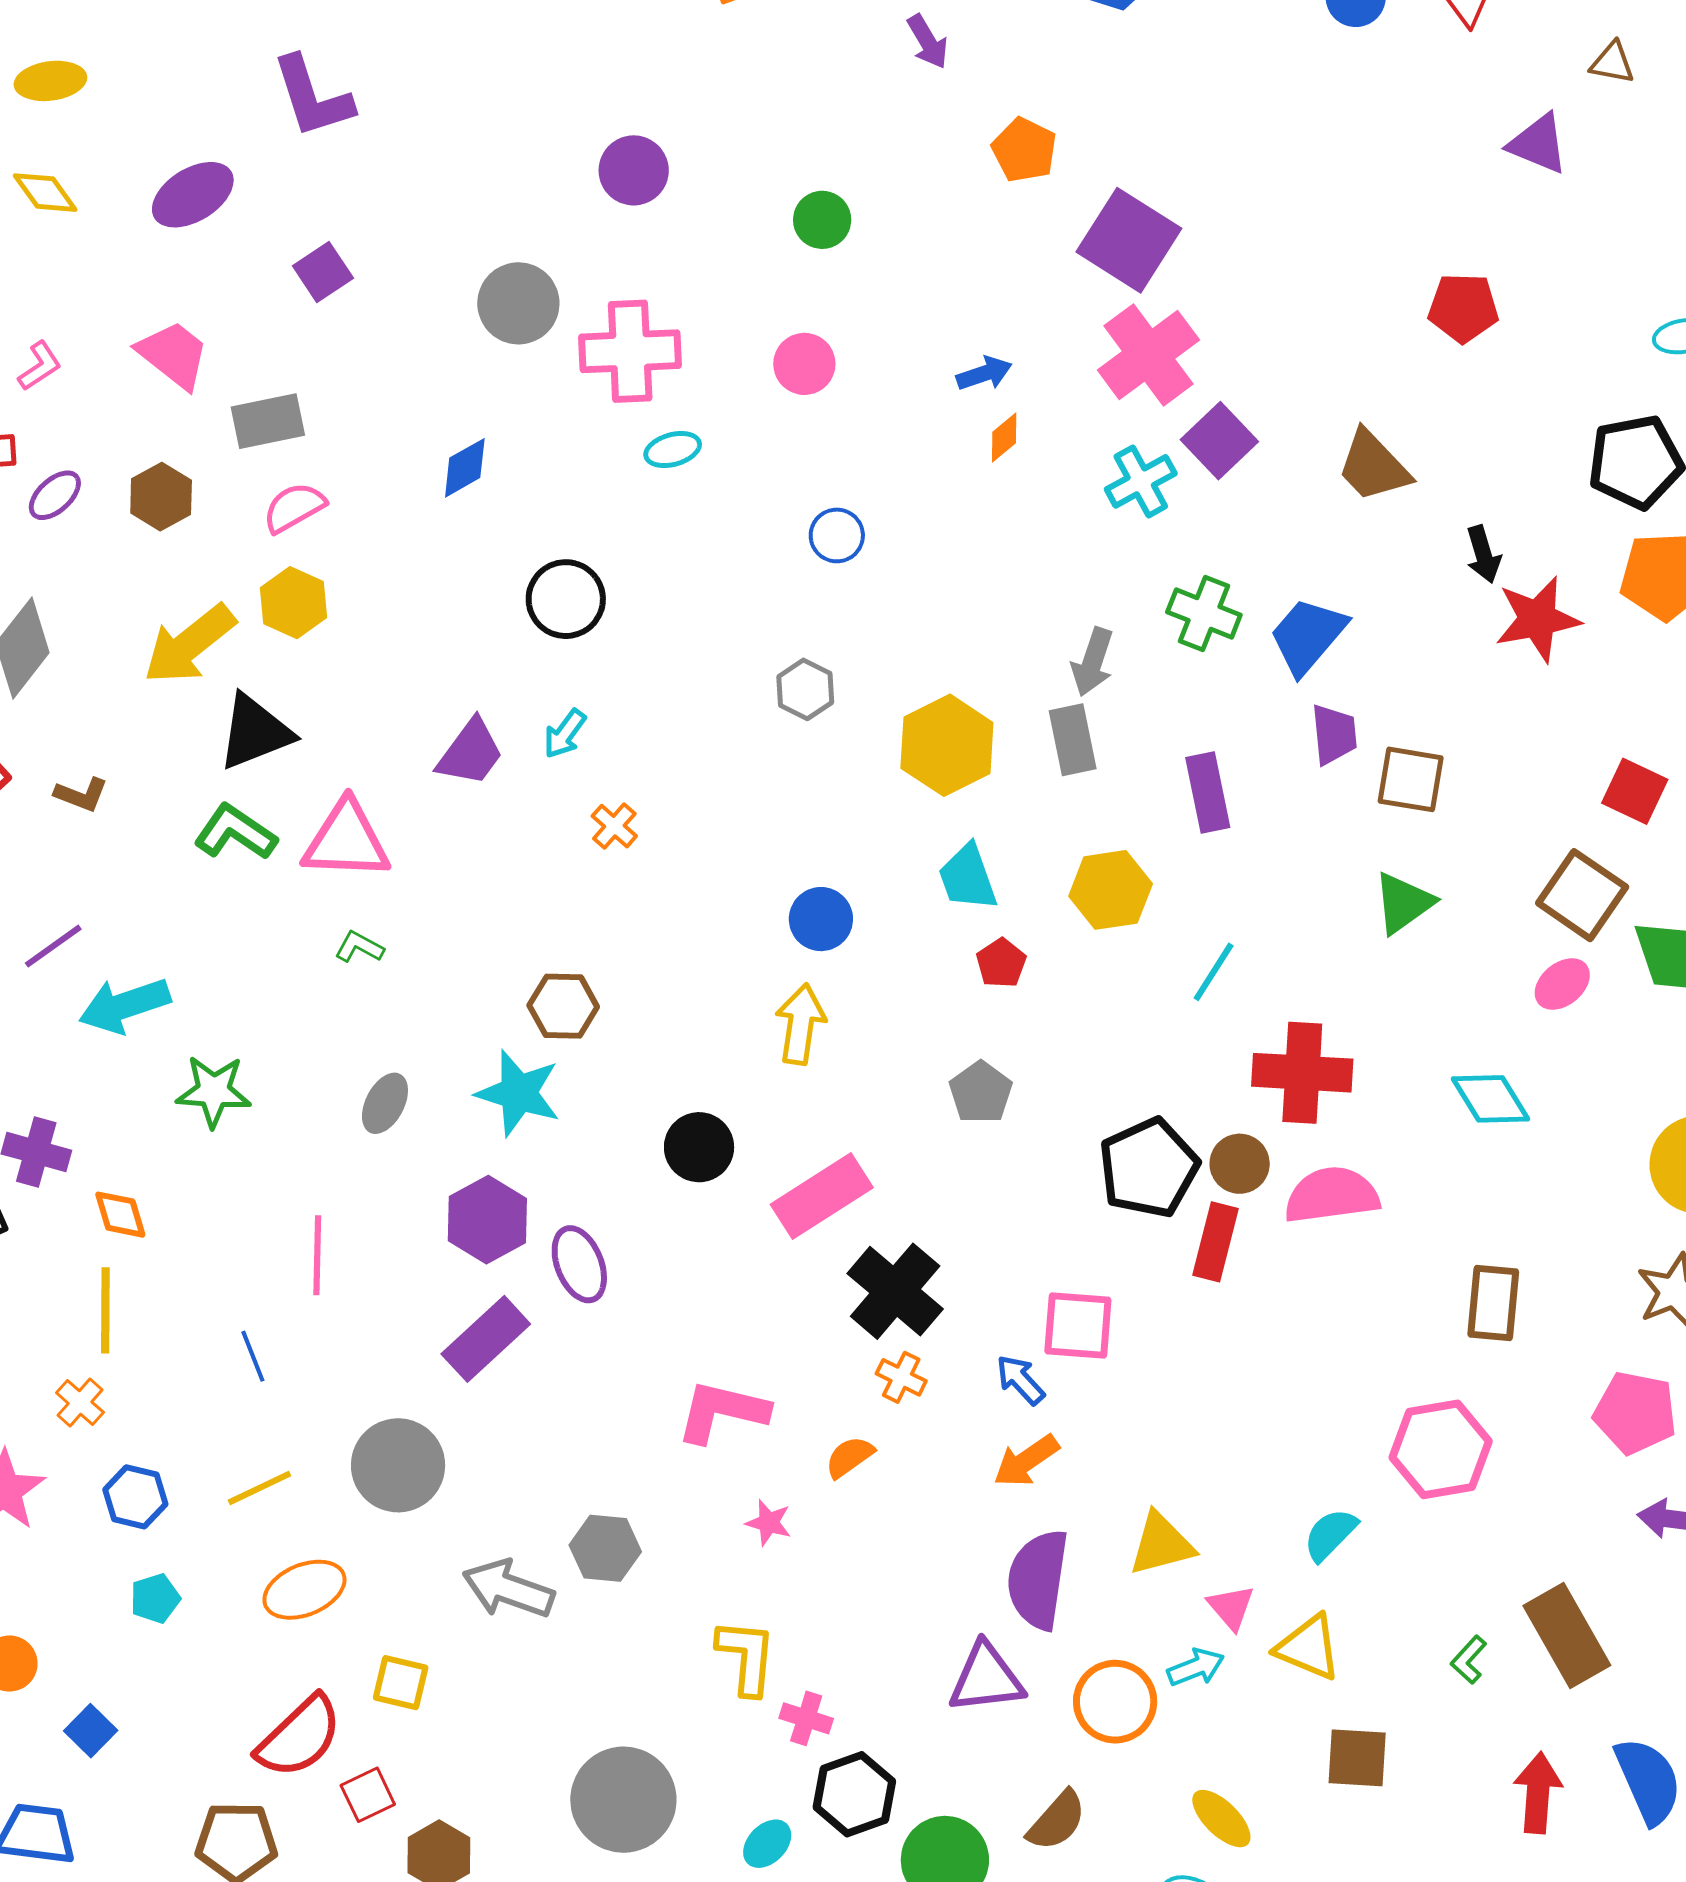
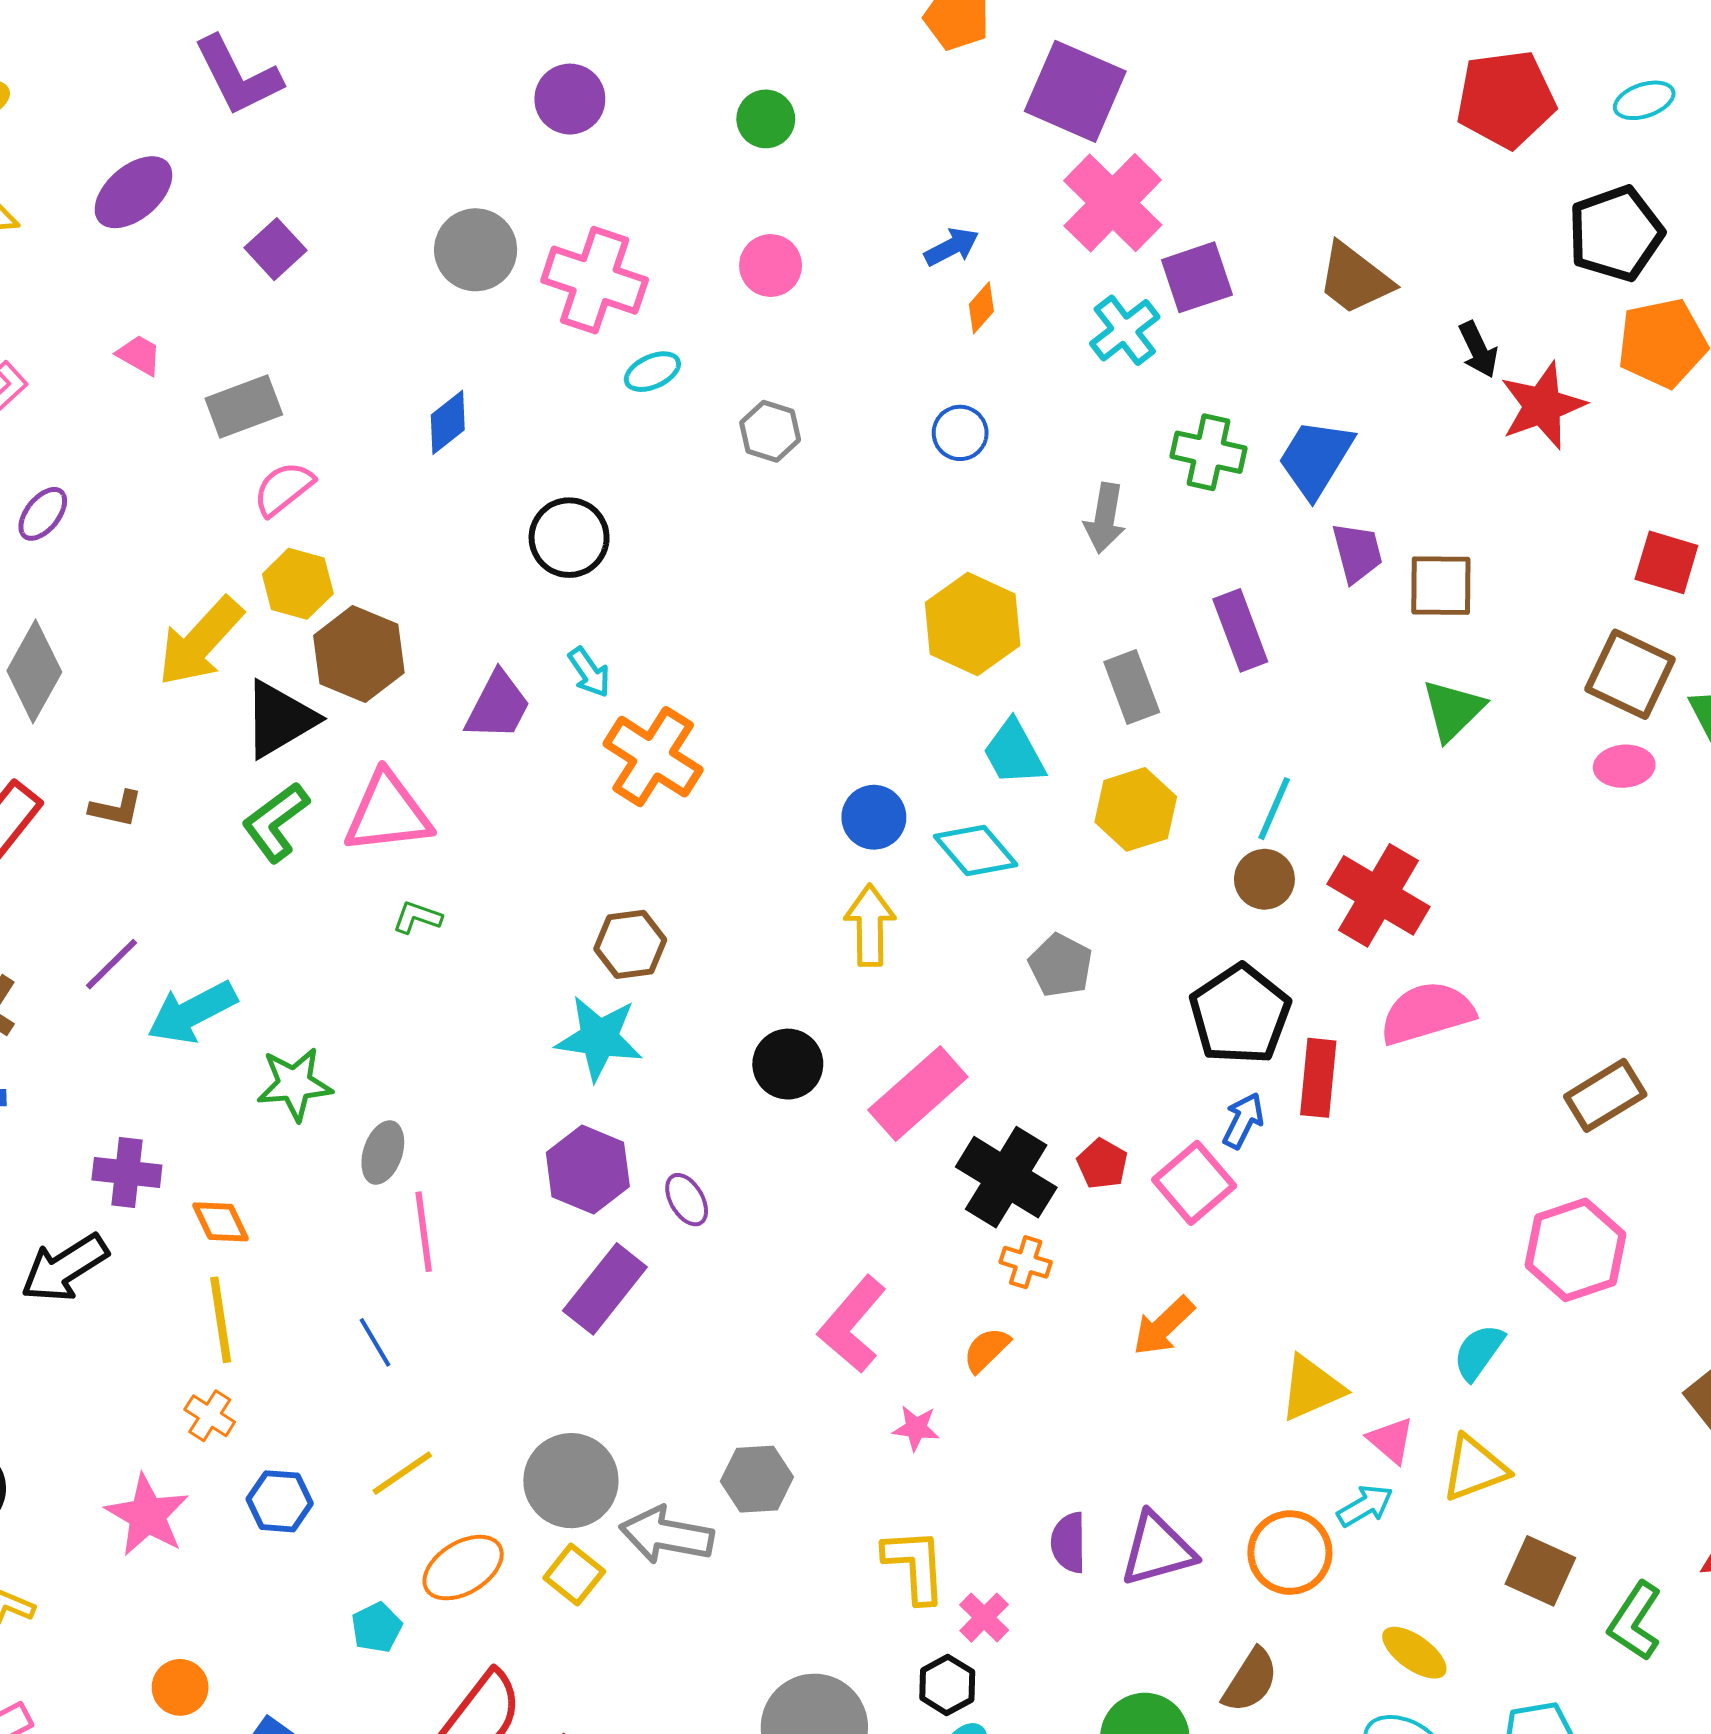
red pentagon: (1463, 308) -> (1506, 99), moved, size x1.4
pink cross: (630, 351) -> (595, 280), turned 30
pink trapezoid: (173, 355) -> (139, 355), size x0.6
purple square: (1219, 441) -> (1197, 277), turned 34
brown hexagon: (161, 497) -> (359, 654), moved, size x1.4
blue circle: (837, 535) -> (960, 433), moved
gray hexagon: (805, 689) -> (770, 431), moved
cyan arrow: (565, 734) -> (589, 672), turned -62
gray rectangle: (1073, 740) -> (1132, 687), moved
orange cross: (614, 826) -> (653, 757), size x2.0
green L-shape: (235, 832) -> (276, 822), turned -62
yellow hexagon: (1111, 890) -> (1136, 809), moved
red pentagon: (1001, 963) -> (1102, 1164), moved
pink ellipse: (1562, 984) -> (1624, 766), turned 44
red cross: (1302, 1073) -> (1379, 895), turned 36
cyan diamond: (1491, 1099) -> (976, 850), moved
gray ellipse: (385, 1103) -> (383, 1153), moved
brown circle: (1240, 1164) -> (1264, 879), moved
purple ellipse: (579, 1264) -> (687, 1200), size x0.7
brown rectangle: (1493, 1303) -> (1605, 1095), turned 62
pink square: (1078, 1325) -> (1194, 1183), turned -36
blue arrow: (1020, 1380) -> (1243, 1121), moved, turned 78
pink L-shape: (722, 1412) -> (852, 1324), turned -54
gray circle: (398, 1465) -> (571, 1481), moved
purple semicircle: (1038, 1579) -> (1069, 1543), moved, size x0.6
cyan pentagon: (155, 1598) -> (377, 1627), moved
yellow triangle: (1308, 1647) -> (1475, 1468), turned -34
green L-shape: (1469, 1660) -> (1635, 1621), moved, size x1.6
yellow square: (401, 1683) -> (574, 1575), moved, turned 34
pink cross: (806, 1718) -> (984, 1618), turned 36
brown square: (1357, 1758) -> (1540, 1571), turned 30
black hexagon: (854, 1794) -> (947, 1685), moved, size x0.7

